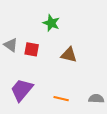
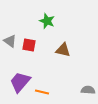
orange line: (61, 99) -> (42, 92), moved

